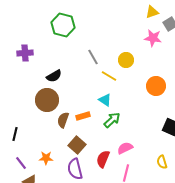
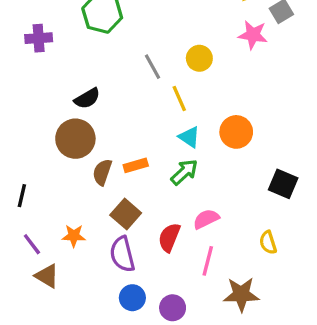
purple cross: (25, 53) -> (39, 38), moved
yellow circle: (126, 60) -> (199, 58), moved
yellow line: (109, 76) -> (179, 98), turned 35
orange circle: (156, 86) -> (236, 132), moved
cyan triangle: (105, 100) -> (189, 137), moved

